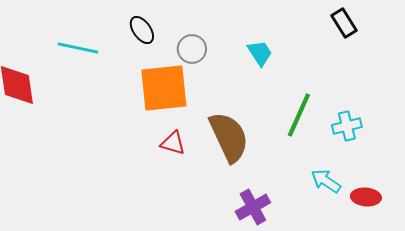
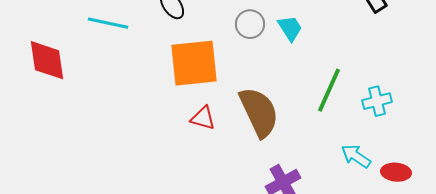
gray circle: (192, 49) -> (250, 24), moved

